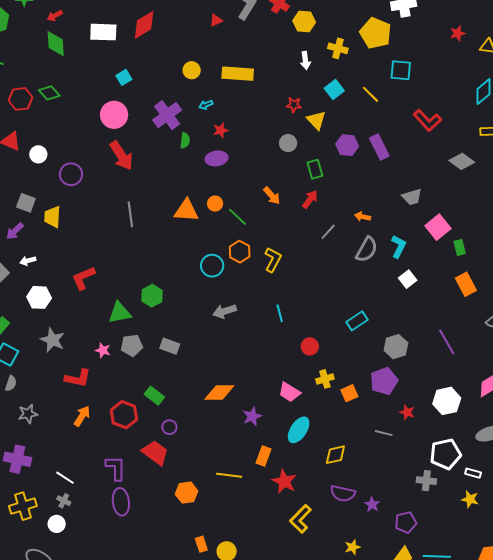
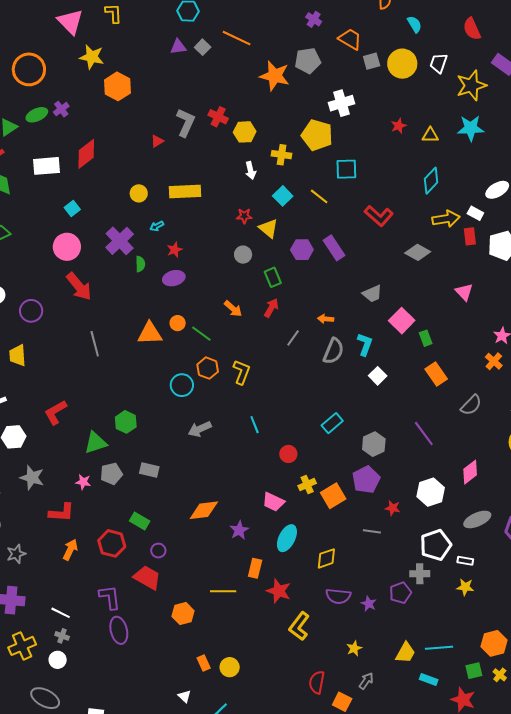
orange square: (349, 393) -> (333, 496), size x1.4
purple pentagon: (406, 522) -> (400, 593), moved

